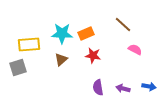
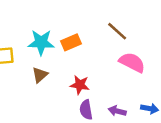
pink semicircle: (135, 49) -> (132, 62), size x1.5
red star: (93, 55) -> (80, 85), moved

